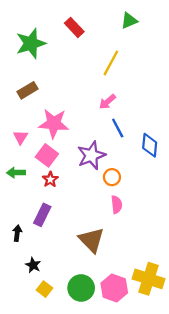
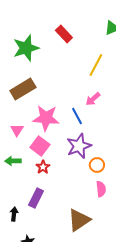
brown rectangle: (27, 90) -> (23, 89), size x1.4
blue line: (118, 128) -> (77, 116), moved
brown triangle: (91, 240) -> (79, 220), turned 40

